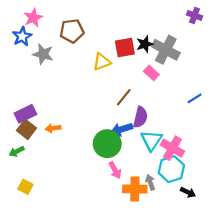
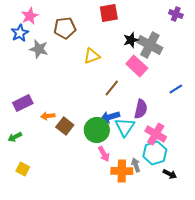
red square: (125, 47) -> (109, 13), moved
pink rectangle: (151, 73) -> (137, 66), size x1.5
purple semicircle: (140, 117) -> (141, 109), moved
brown square: (27, 129) -> (65, 126), moved
cyan triangle: (151, 140) -> (125, 127), moved

